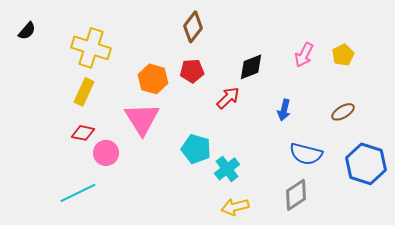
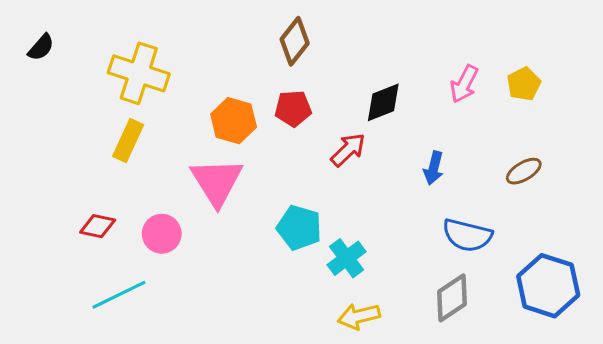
red diamond: (83, 133) -> (98, 226), moved
blue hexagon: (366, 164) -> (548, 286), moved

